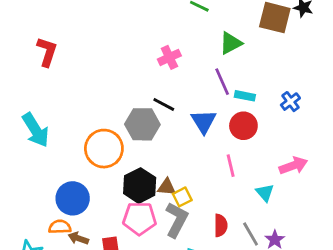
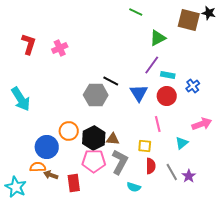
pink cross: (169, 57) -> (60, 48), moved
purple line: (222, 82) -> (152, 65), turned 60
blue cross: (290, 102) -> (193, 86), moved
orange circle: (104, 149) -> (69, 131), moved, size x0.7
cyan triangle: (265, 193) -> (182, 143), turned 32
yellow square: (182, 197) -> (145, 146), moved, turned 32

